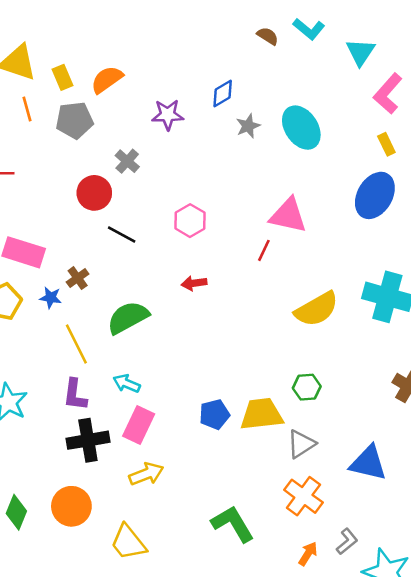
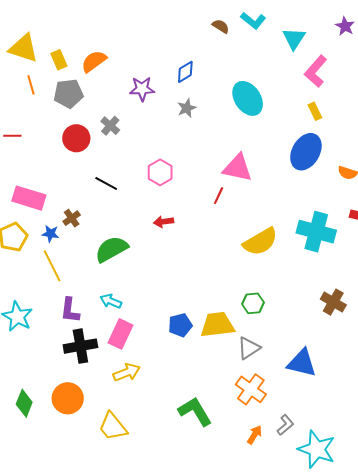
gray star: (248, 126) -> (187, 108), moved
red circle: (94, 193) -> (76, 138), moved
yellow line: (76, 344) -> (52, 266), moved

